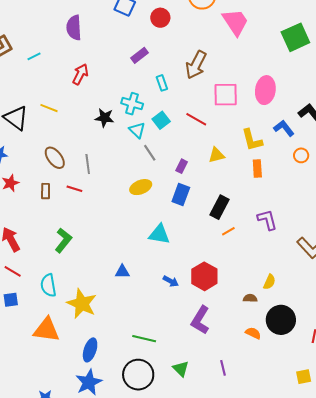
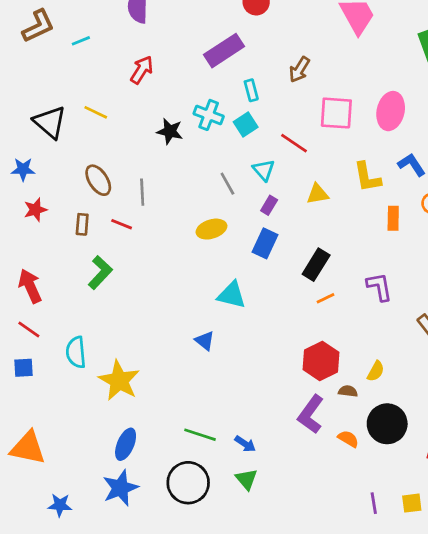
purple rectangle: (140, 55) -> (224, 51), size x1.6
brown arrow: (196, 65) -> (299, 70), size x0.7
cyan square: (161, 120) -> (246, 124), moved
cyan triangle: (137, 130) -> (264, 170), moved
orange rectangle: (257, 169) -> (393, 218), moved
green L-shape: (63, 240) -> (100, 273), moved
blue triangle: (122, 272) -> (205, 341), moved, turned 35
red hexagon: (204, 276) -> (321, 361), moved
blue arrow: (171, 281) -> (245, 444), moved
purple L-shape: (200, 320) -> (311, 414), moved
orange triangle: (46, 330) -> (28, 448), moved
purple line: (223, 368) -> (374, 503), moved

